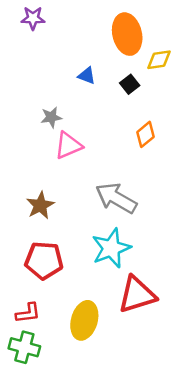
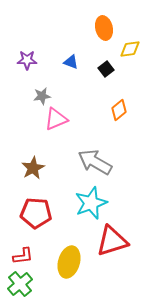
purple star: (33, 18) -> (27, 60), moved
orange ellipse: (127, 34) -> (104, 28), size x0.7
green cross: (24, 347) -> (20, 284), turned 35

